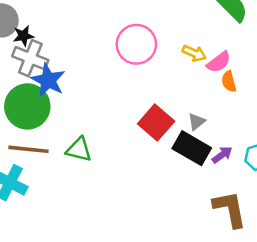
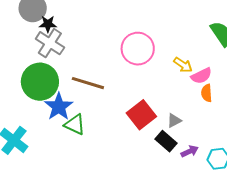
blue star: (48, 80) -> (59, 107), moved
black rectangle: (192, 148) -> (166, 141), size x0.7
brown line: (29, 149) -> (88, 83), moved

